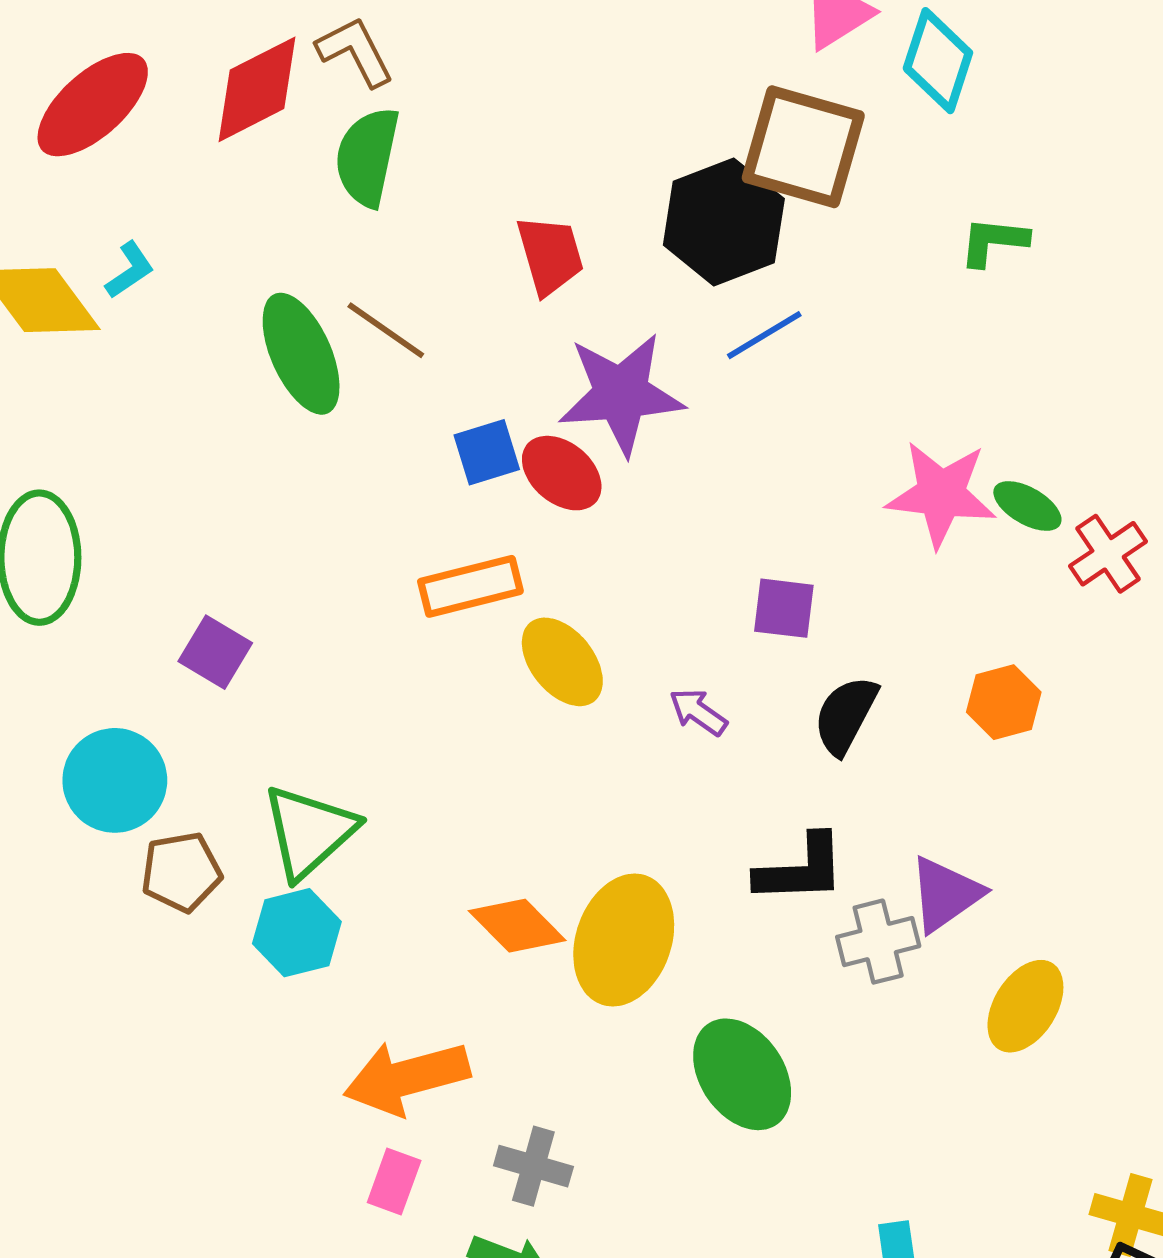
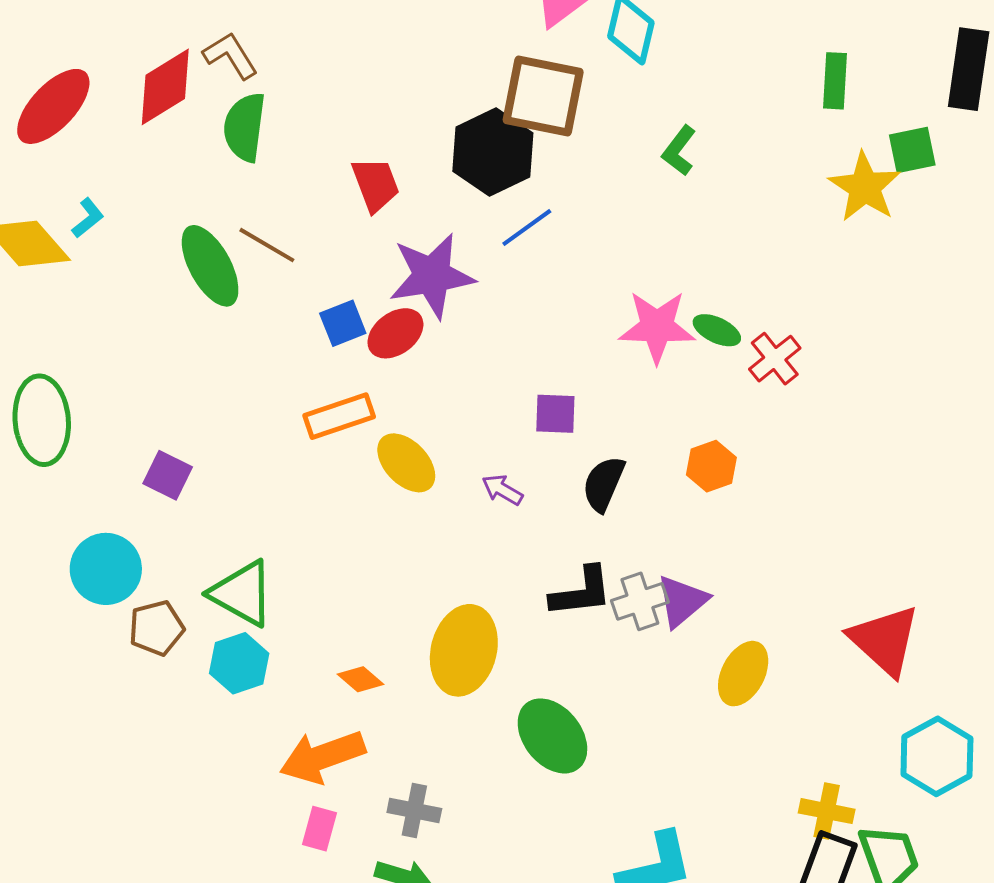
green L-shape: (994, 241) -> (679, 151), turned -54
red ellipse: (562, 473) -> (395, 333), turned -72
green triangle: (309, 832) -> (242, 593), turned -44
orange diamond: (517, 926) -> (361, 679), moved, size x0.7
gray cross: (878, 942) -> (640, 601), moved

